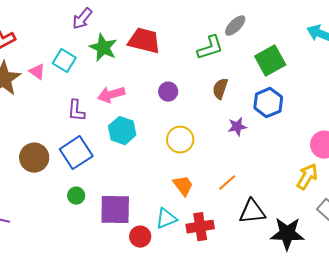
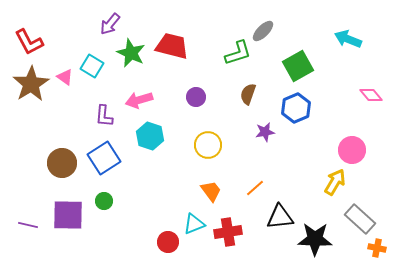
purple square: (115, 210) -> (68, 215), moved

